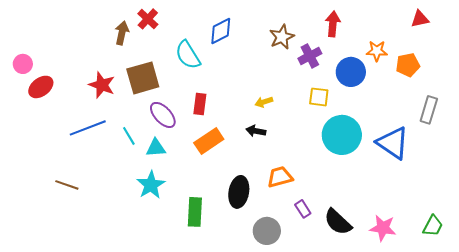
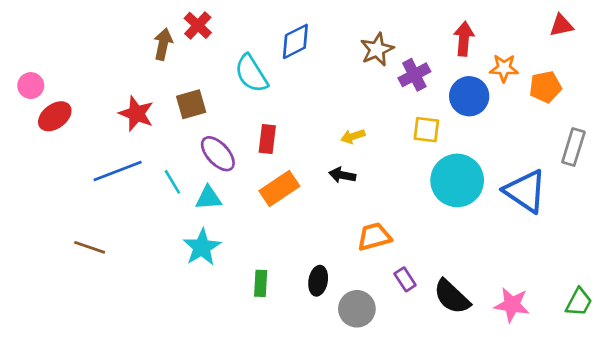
red arrow: (333, 24) -> (464, 39), moved
brown square: (143, 78) -> (191, 104), size x0.7
black ellipse: (239, 192) -> (318, 281), moved, size x0.7
green rectangle: (195, 212) -> (261, 283), size x0.7

